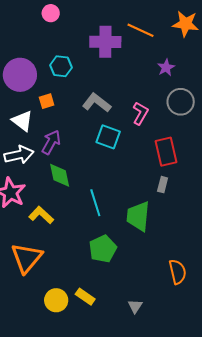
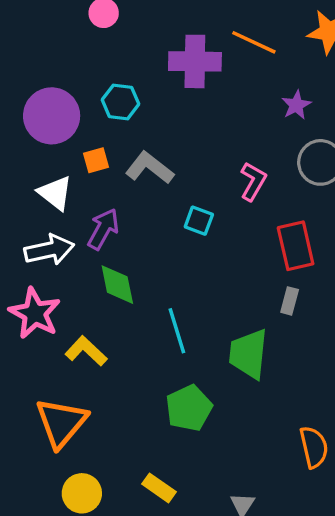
gray L-shape: (97, 103) -> (150, 168), moved
cyan square: (108, 137) -> (199, 221), size x0.7
yellow circle: (56, 300) -> (82, 493), moved

